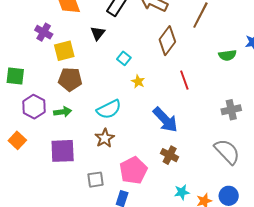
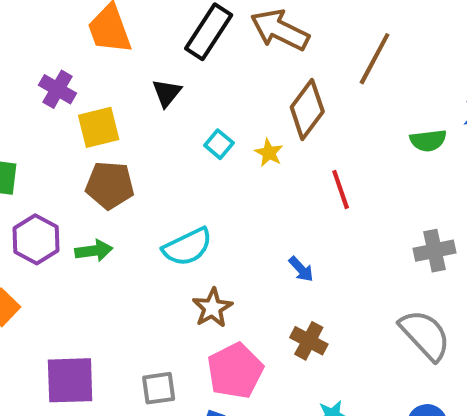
yellow star: (138, 82) -> (269, 153), moved
blue arrow: (165, 120) -> (301, 269), size x0.5
brown star: (105, 138) -> (212, 308), moved
purple square: (63, 151) -> (70, 380), moved

